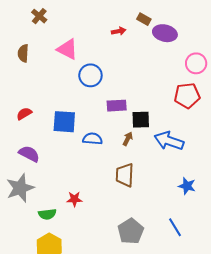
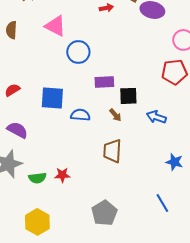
brown arrow: (128, 139) -> (115, 115), turned 112
blue arrow: (169, 141) -> (156, 117), size x0.7
green semicircle: (47, 214) -> (37, 178), moved
gray pentagon: (131, 231) -> (104, 213), moved

